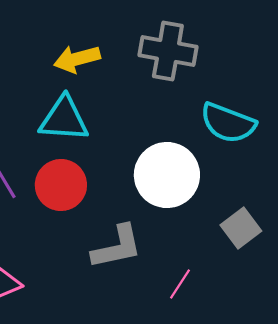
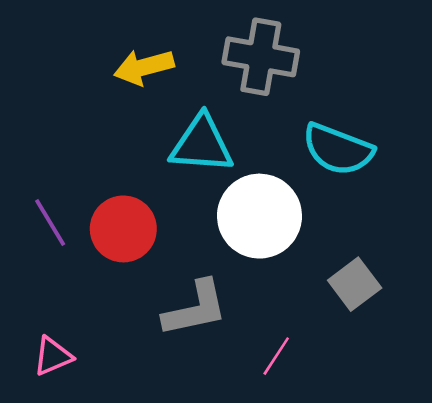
cyan triangle: (64, 119) -> (202, 144), moved

